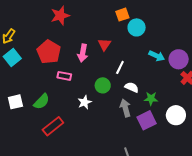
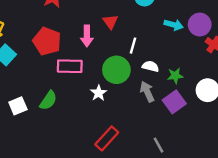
pink rectangle: (64, 76) -> (70, 66), size x1.5
green circle: (103, 85) -> (116, 70), size x1.5
red rectangle: (53, 126) -> (107, 138), moved

